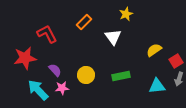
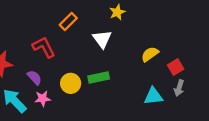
red L-shape: (47, 34) -> (44, 47), moved
green rectangle: (121, 76) -> (99, 78), moved

